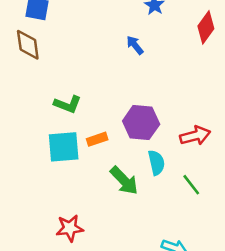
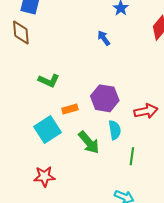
cyan square: (64, 147) -> (48, 130), moved, turned -32
green line: (191, 185) -> (132, 156), moved, turned 42

